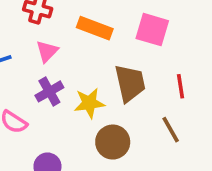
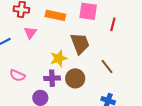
red line: (181, 86) -> (113, 24), moved, turned 32
purple cross: (49, 91) -> (52, 78), moved, turned 35

